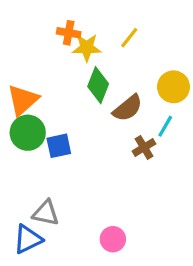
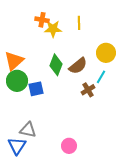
yellow line: (129, 38) -> (79, 23), turned -40
green diamond: (98, 85) -> (56, 65), moved
blue triangle: (28, 239) -> (17, 146), turned -30

